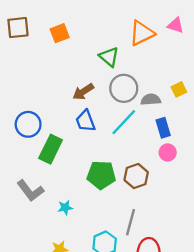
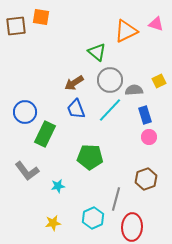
orange square: (60, 33) -> (41, 17), moved, turned 30
brown hexagon: (136, 176) -> (146, 179), moved

